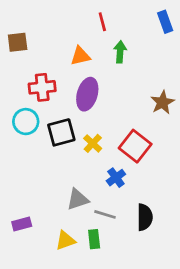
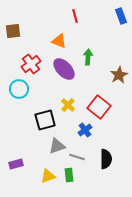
green arrow: (120, 52) -> (88, 57), moved
orange triangle: (80, 56) -> (59, 41), turned 35
red cross: (42, 87) -> (31, 64), turned -30
purple ellipse: (87, 94) -> (64, 69), turned -60
black square: (61, 132) -> (45, 120), moved

